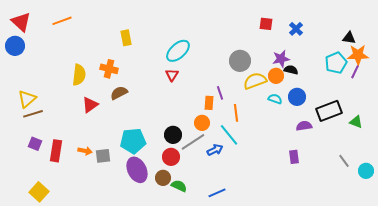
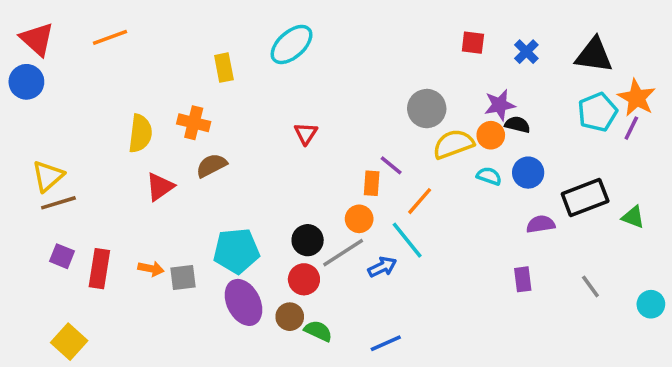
black triangle: (349, 38) -> (594, 55), moved, size x1.6
cyan ellipse: (178, 51) -> (292, 44), moved
orange star: (358, 55) -> (637, 98), turned 30
purple line: (220, 93) -> (391, 165), turned -32
orange line: (236, 113) -> (420, 201), turned 48
gray line: (344, 161) -> (590, 286), moved

